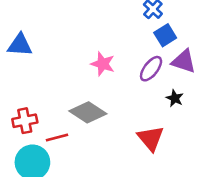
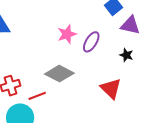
pink star: (103, 64) -> (67, 34), turned -30
purple ellipse: (151, 69) -> (91, 42), moved

